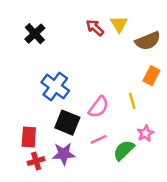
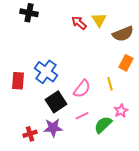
black cross: (35, 34) -> (29, 13), moved, turned -36
black square: (67, 123) -> (56, 102), turned 35
red rectangle: (29, 137) -> (18, 81), moved

